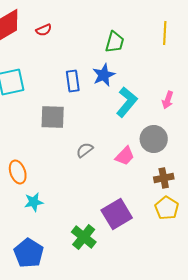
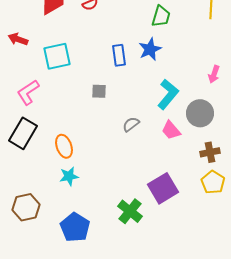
cyan L-shape: (127, 102) -> (168, 94), moved
gray square: (53, 117) -> (99, 91), size x0.6
pink trapezoid: (125, 156) -> (171, 130), turned 95
cyan star: (34, 202) -> (69, 176), moved

